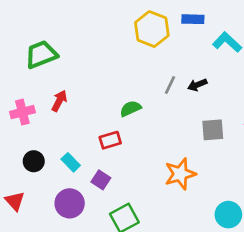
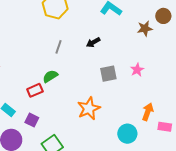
gray line: (170, 85) -> (58, 47), moved
green semicircle: (130, 109) -> (50, 76), moved

